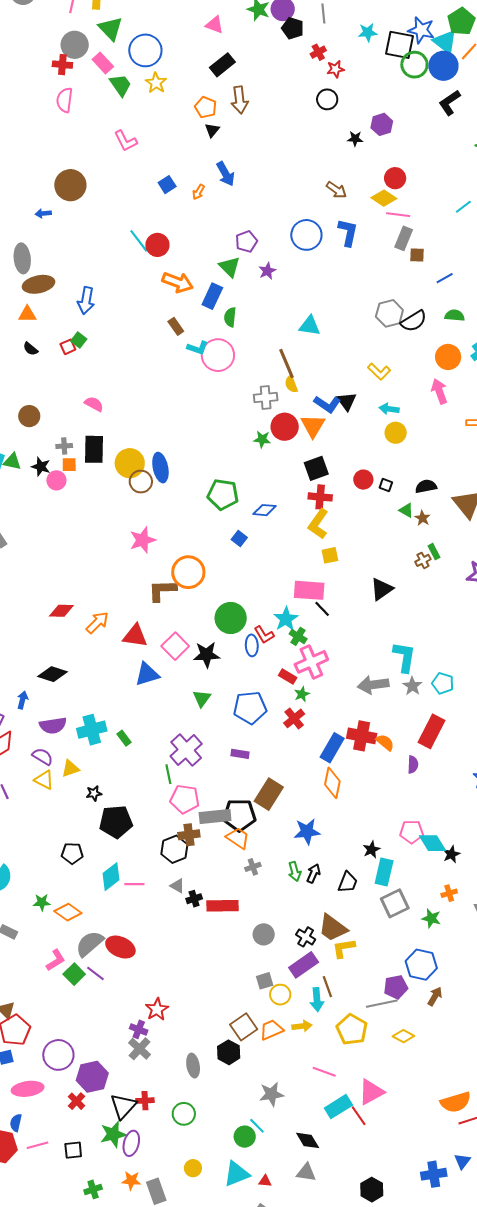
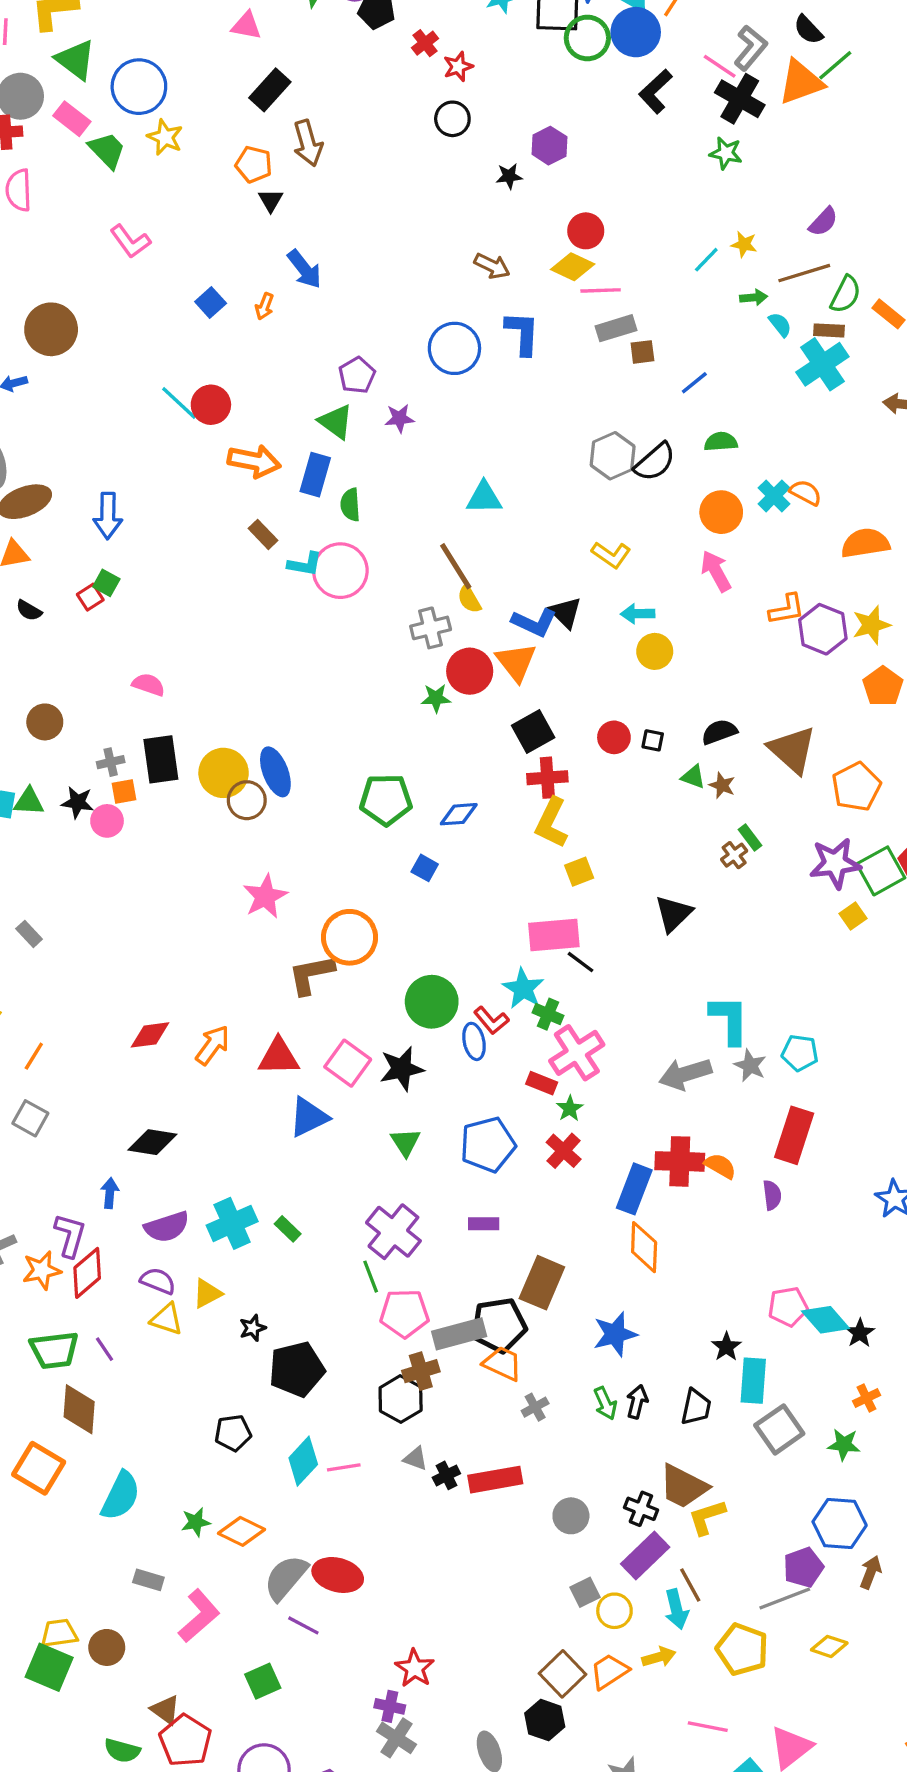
gray rectangle: (404, 238) -> (616, 328), turned 60
purple star: (267, 271) -> (399, 418), turned 30
pink L-shape: (56, 960) -> (199, 1616), moved, size x1.4
green square: (74, 974) -> (263, 1681), moved, turned 30

